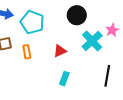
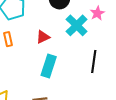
cyan rectangle: (64, 79) -> (49, 66), size x1.5

